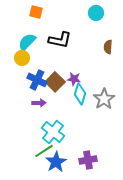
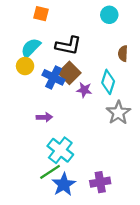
blue cross: (37, 80) -> (53, 77), moved
brown square: (55, 82) -> (69, 73), moved
cyan diamond: (80, 94) -> (108, 82), moved

